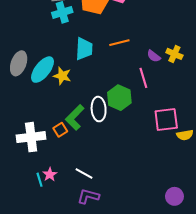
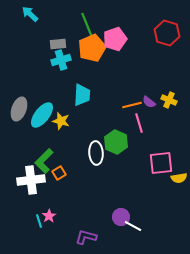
orange line: (119, 43) -> (132, 105), moved
green L-shape: (75, 117) -> (44, 161), moved
white line: (84, 173) -> (133, 226), moved
purple circle: (174, 196) -> (121, 217), moved

